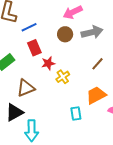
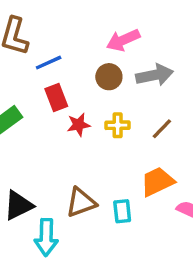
yellow cross: (63, 77) -> (118, 125), moved, turned 32
brown triangle: (26, 88) -> (81, 202), moved

